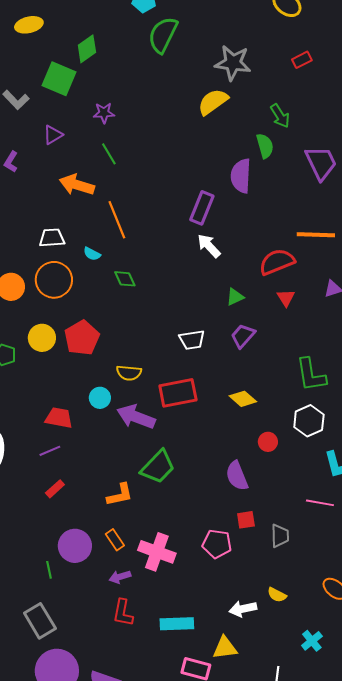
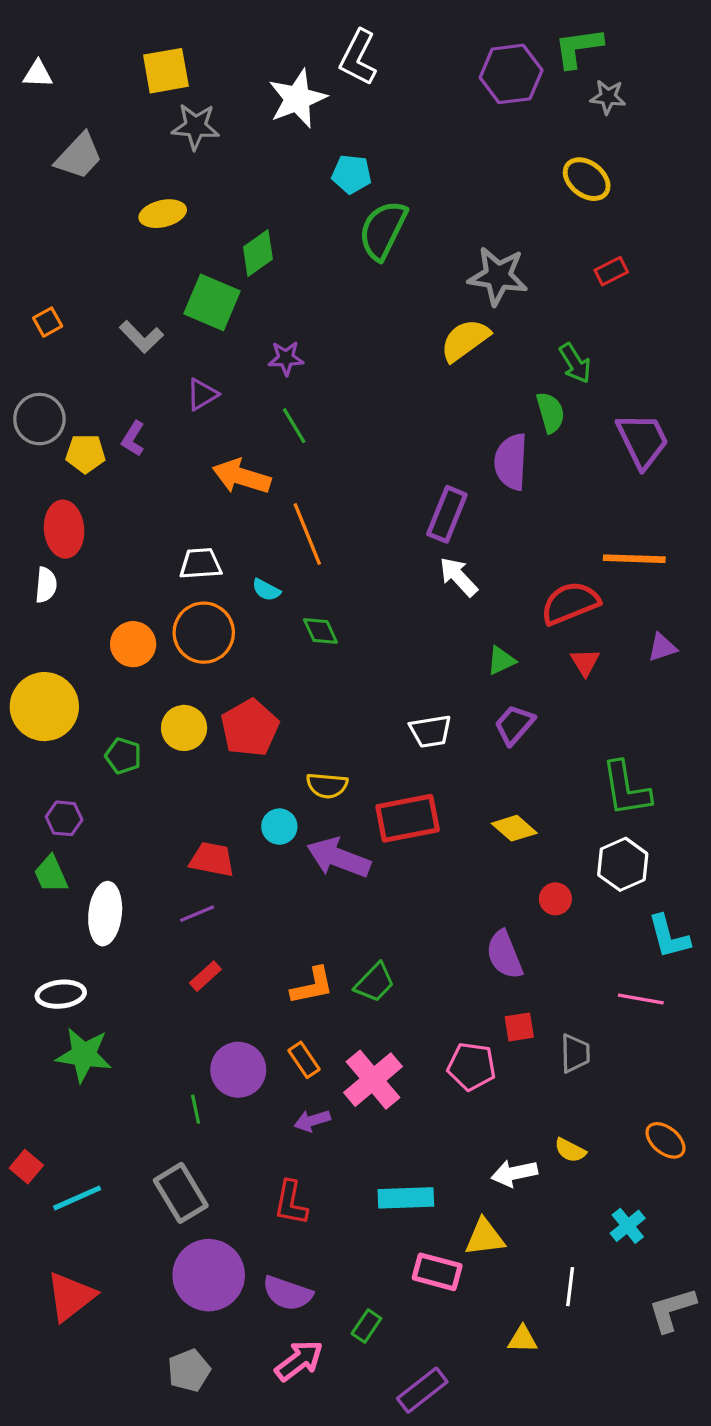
green trapezoid: (158, 467) -> (375, 983), moved, size x0.7
pink cross: (157, 552) -> (373, 1080), turned 30
red L-shape: (123, 613) -> (291, 1203), moved

